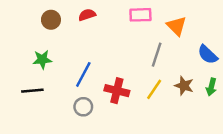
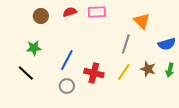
pink rectangle: (140, 15) -> (97, 12), moved
blue semicircle: (208, 55) -> (167, 44), turned -60
black line: (32, 91) -> (26, 73), turned 48

